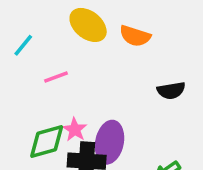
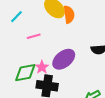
orange semicircle: (135, 36) -> (69, 15), moved, turned -120
purple ellipse: (109, 142) -> (64, 59), moved, turned 35

